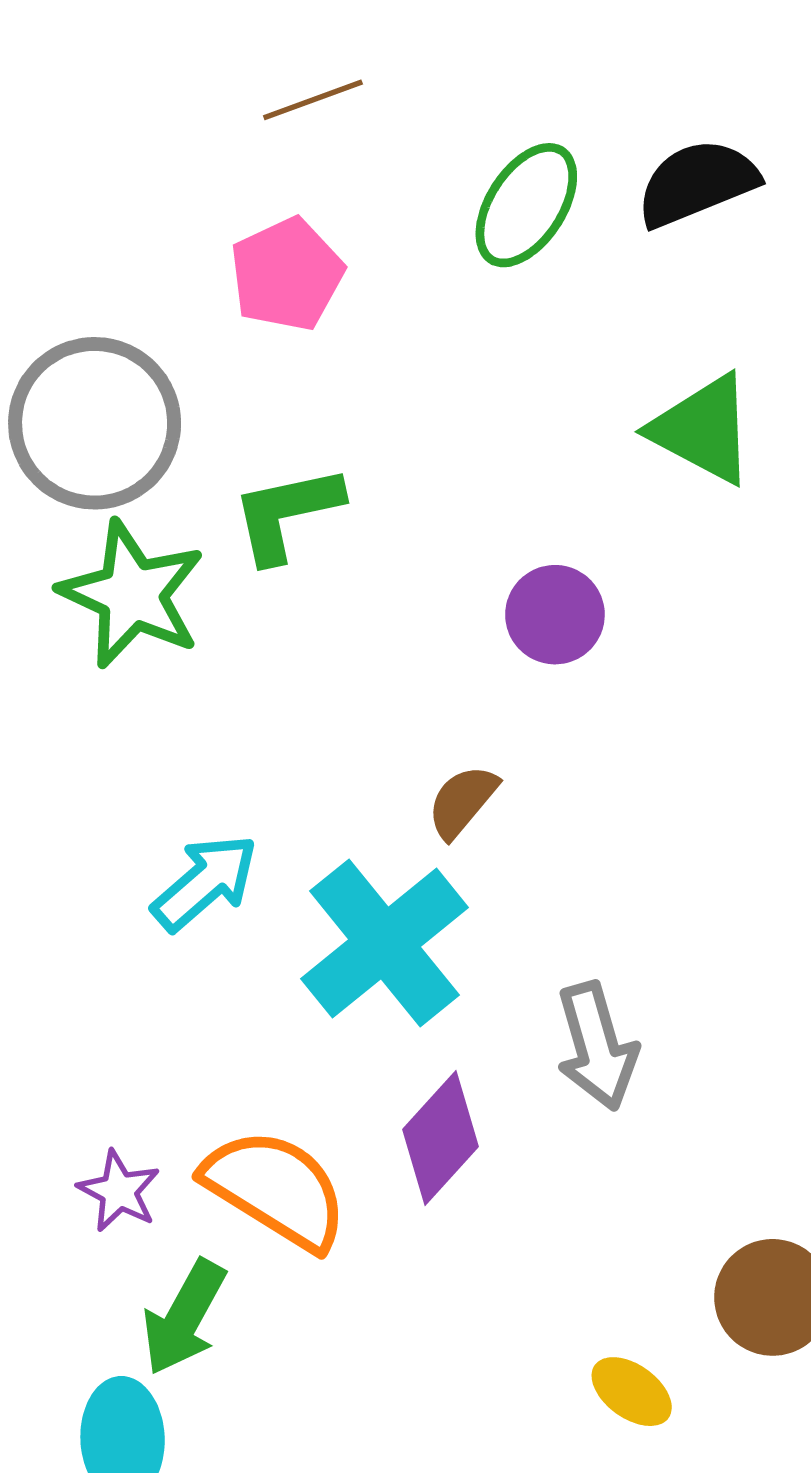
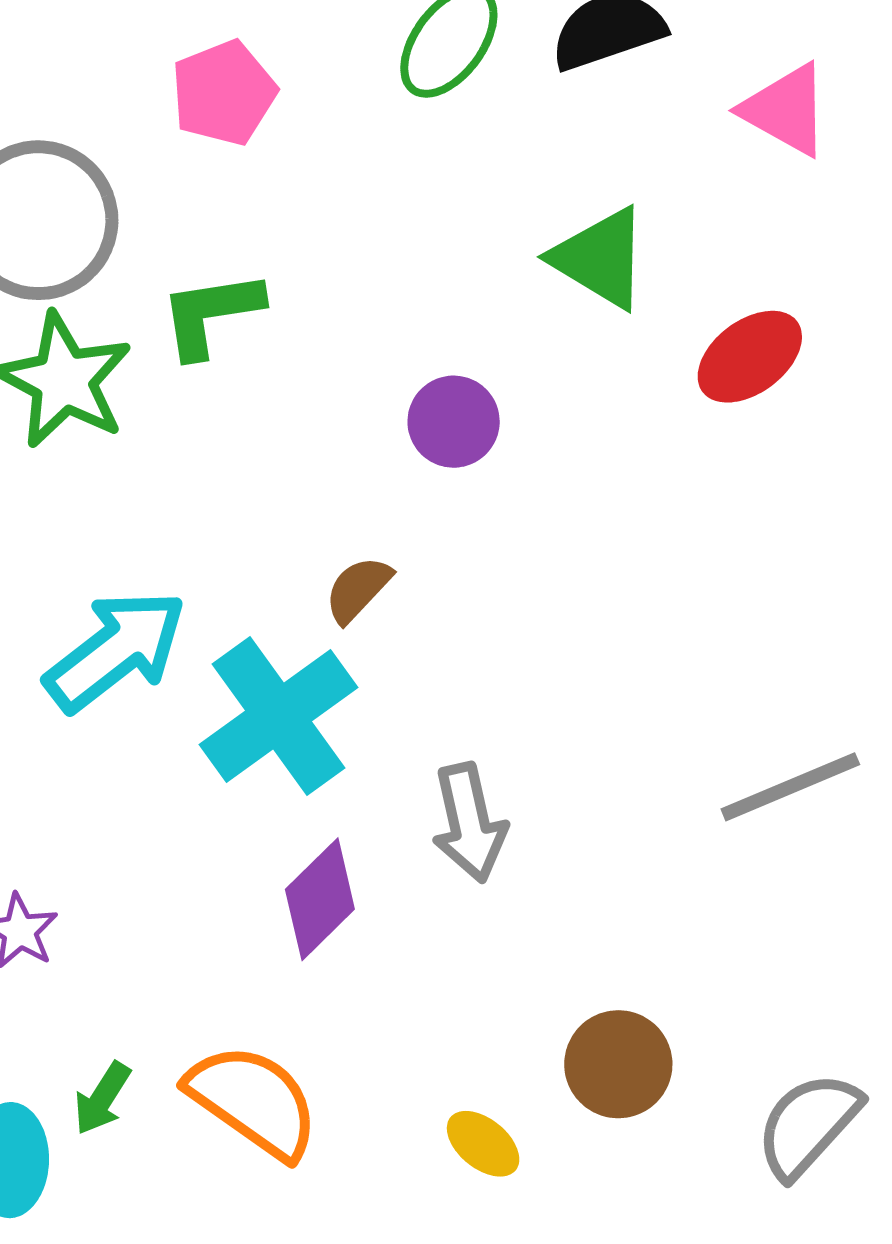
cyan arrow: (205, 882) -> (116, 650), size x1.4
orange semicircle: (276, 1189) -> (253, 1101), moved
green arrow: (184, 1317) -> (102, 1098), moved, size x0.7

